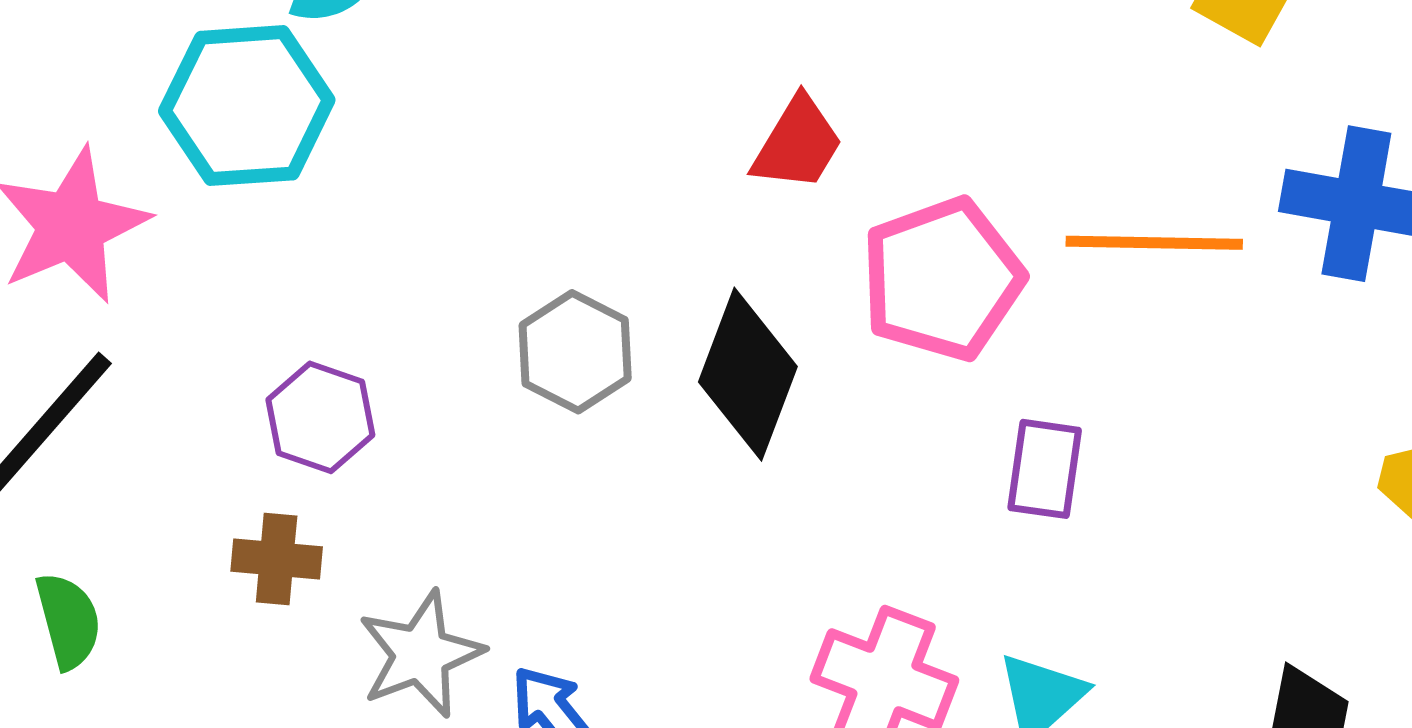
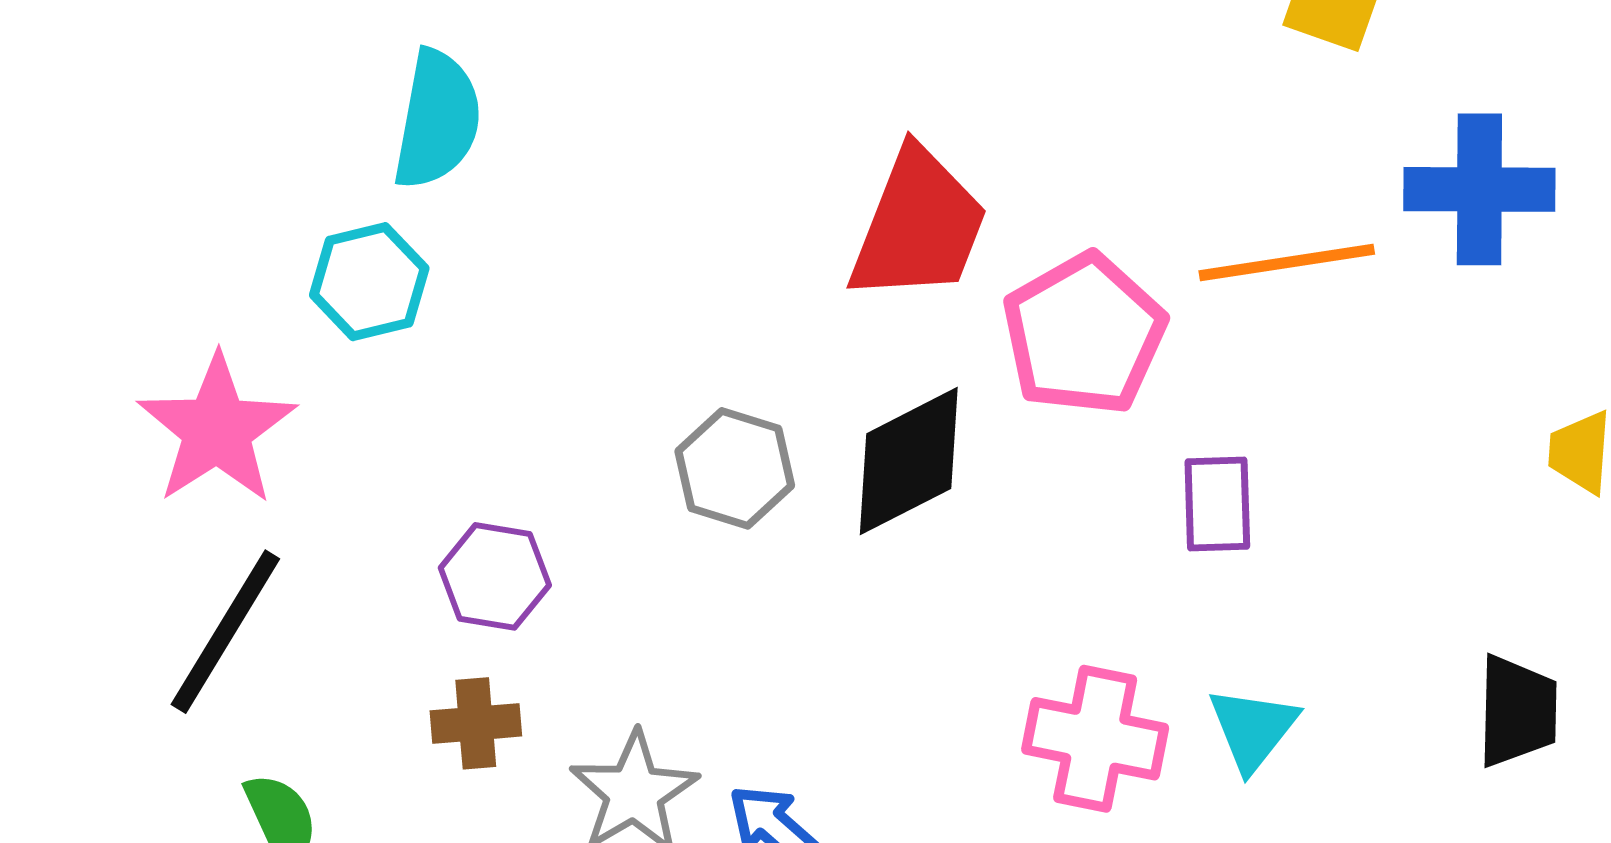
cyan hexagon: (247, 106) -> (369, 282), size x0.7
red trapezoid: (798, 144) -> (918, 226), size x1.6
black diamond: (748, 374) -> (909, 461), turned 52

